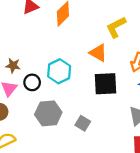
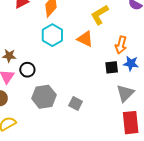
cyan hexagon: (59, 71) -> (52, 35), moved
black square: (106, 84) -> (112, 67), moved, size x0.6

